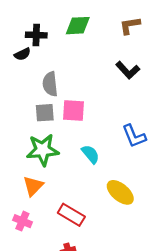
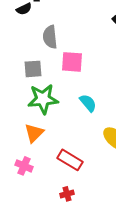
gray square: (45, 113) -> (33, 69), moved

